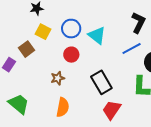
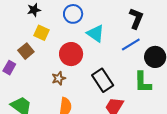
blue circle: (71, 29) -> (73, 14), moved
red circle: (71, 55) -> (71, 54), size x1.5

